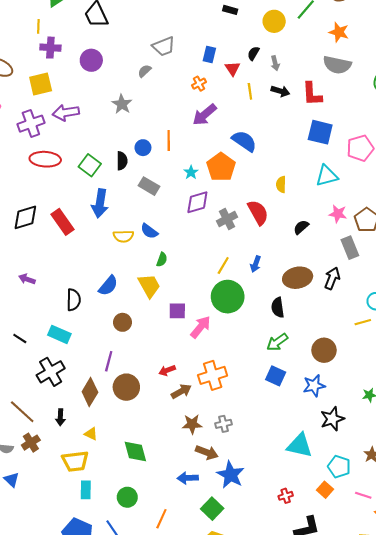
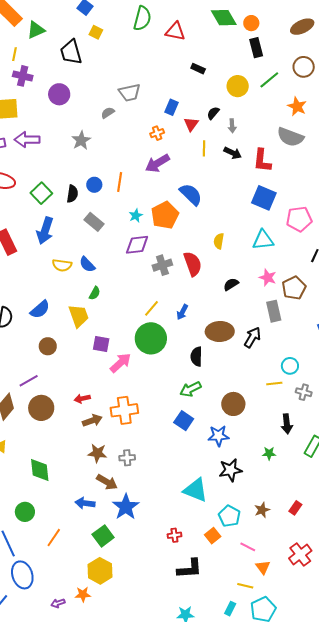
purple line: (109, 361) -> (29, 381), turned 36

